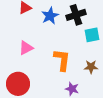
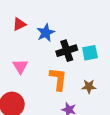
black cross: (76, 15) -> (67, 51), moved
pink triangle: (26, 48) -> (20, 66), turned -35

